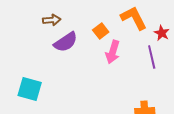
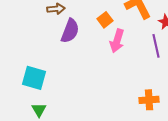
purple semicircle: (66, 42) -> (70, 31), turned -35

